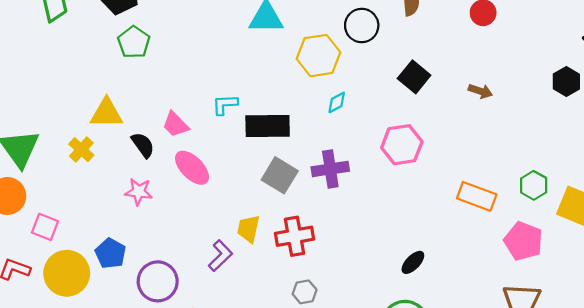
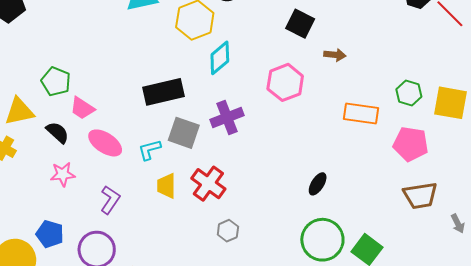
green pentagon: (134, 42) -> (56, 81), moved
black square: (414, 77) -> (300, 24), moved
brown arrow: (480, 91) -> (335, 55), moved
cyan diamond: (337, 102) -> (220, 58), size x1.6
cyan L-shape: (225, 104) -> (150, 150), moved
red cross: (295, 236) -> (208, 184), turned -32
purple L-shape: (220, 256) -> (110, 200), moved

